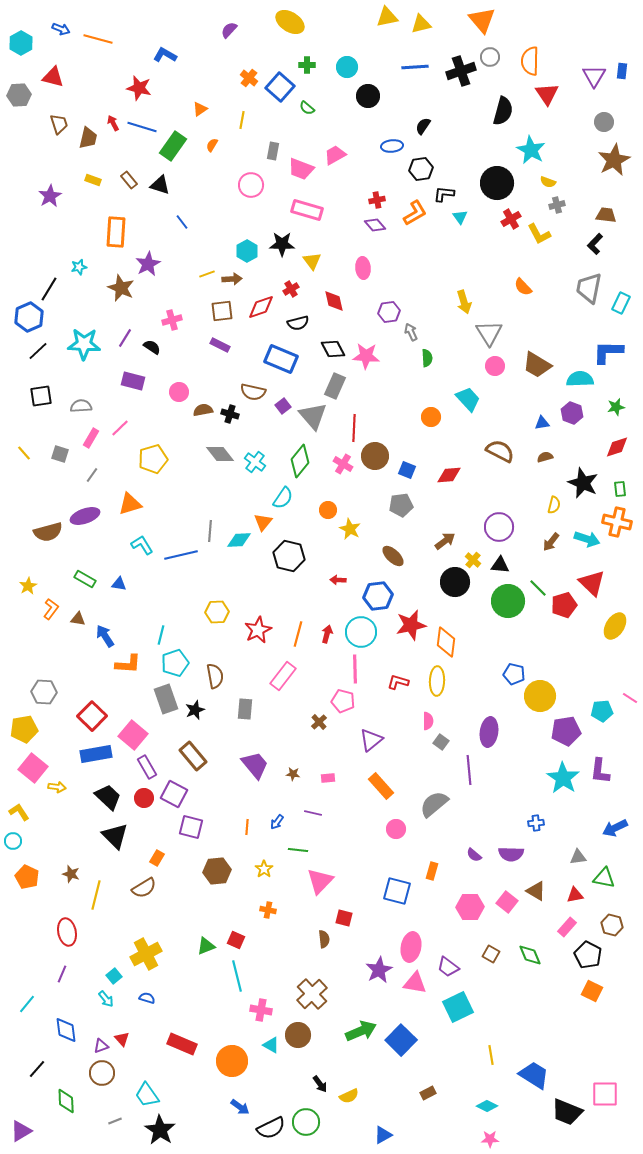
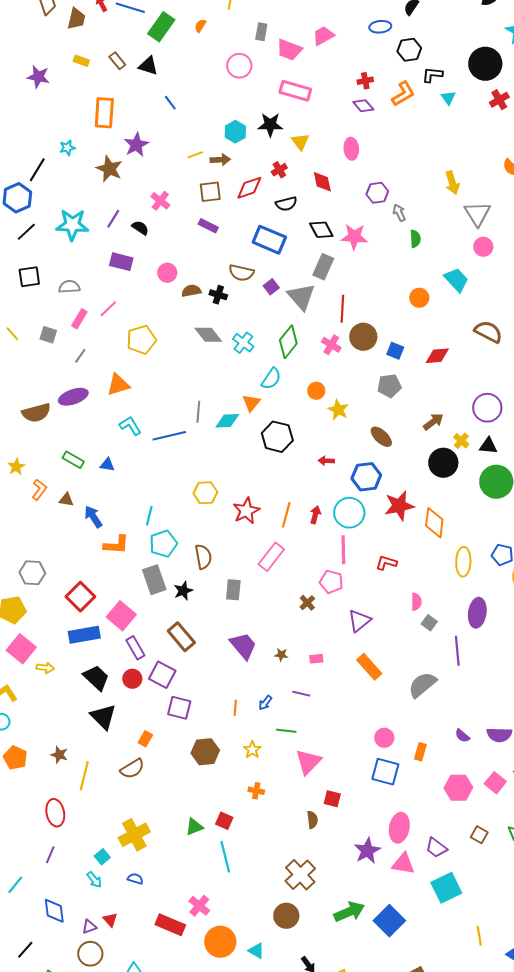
purple star: (50, 196) -> (38, 77), turned -30
pink cross: (172, 320) -> (160, 201), turned -36
yellow ellipse: (437, 681) -> (463, 562), moved
pink circle: (396, 829) -> (384, 738), moved
pink cross: (261, 1010) -> (199, 906), moved, turned 30
cyan triangle: (271, 1045) -> (256, 951), moved

